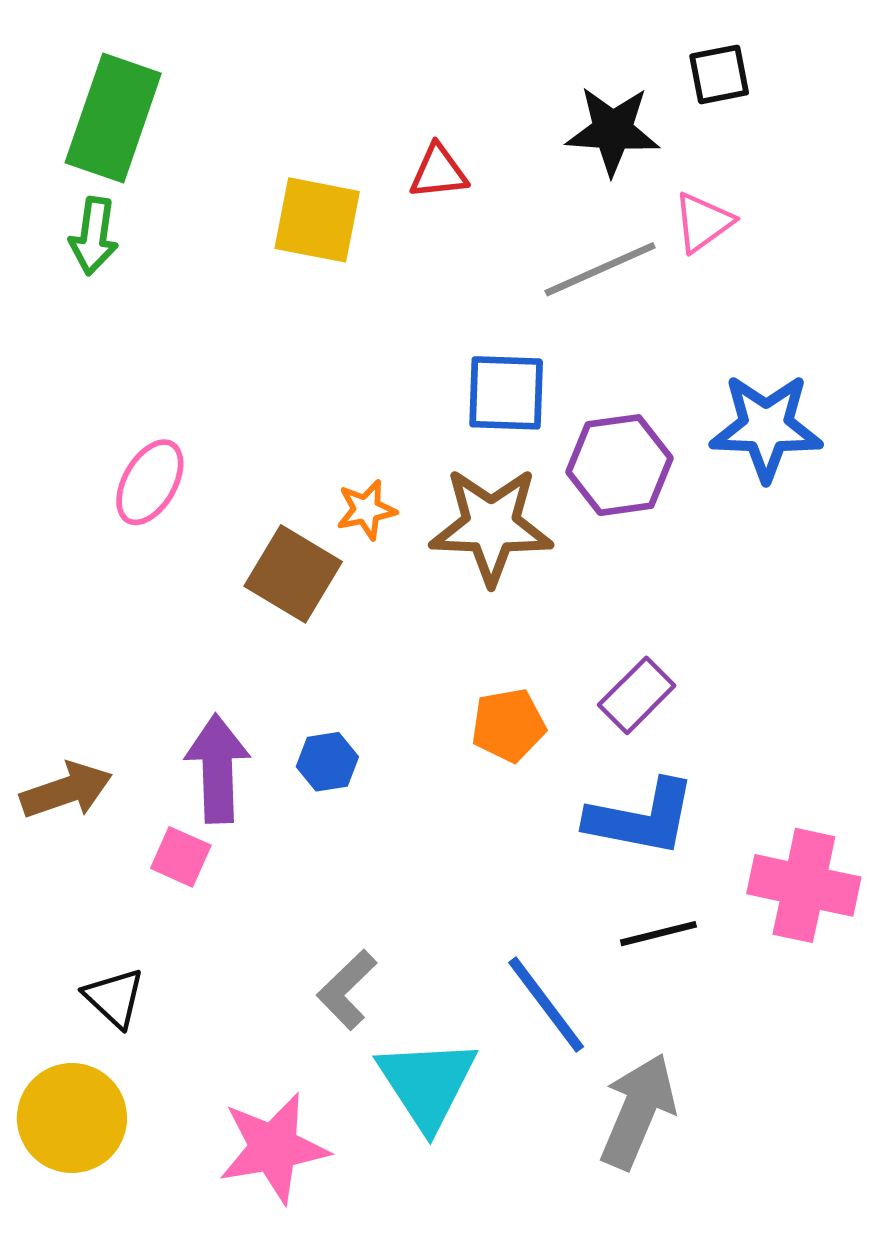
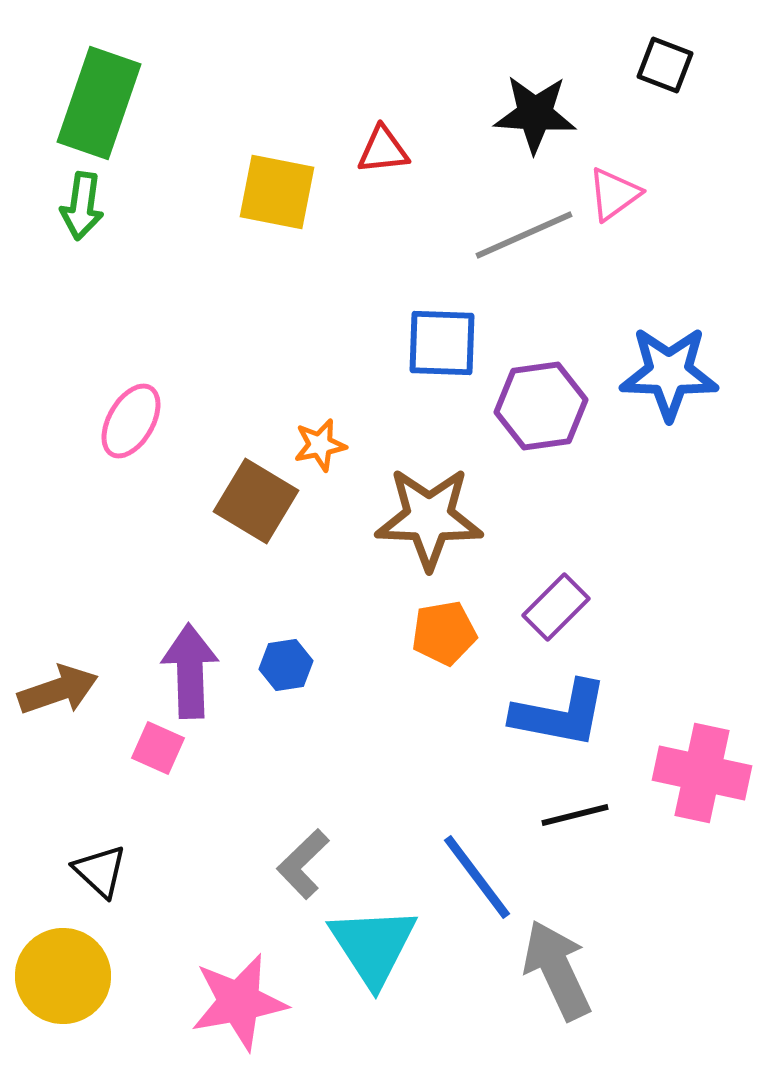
black square: (719, 74) -> (665, 65), moved, turned 32
brown star: (491, 526) -> (429, 518), moved
gray arrow: (638, 1111) -> (557, 970), turned -48

